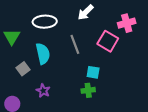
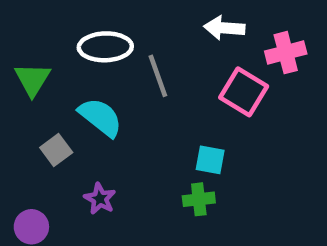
white arrow: (86, 12) -> (224, 28), moved, turned 48
gray line: (75, 44) -> (158, 76), moved
cyan semicircle: (43, 54) -> (100, 117), turned -40

